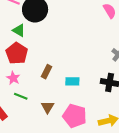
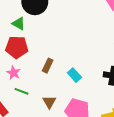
red pentagon: (17, 53) -> (17, 47), turned -30
cyan rectangle: (72, 81) -> (74, 75), turned 48

